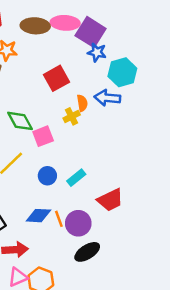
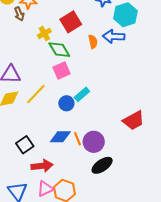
yellow cross: (72, 116) -> (44, 33), moved
green diamond: (20, 121) -> (59, 50), moved
cyan rectangle: (76, 178) -> (82, 94), moved
red trapezoid: (110, 200) -> (134, 120), moved

